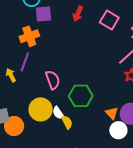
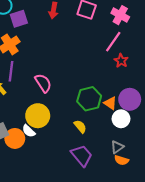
green hexagon: (81, 96) -> (89, 99), moved
white semicircle: (58, 113) -> (29, 131), moved
yellow semicircle: (67, 122) -> (80, 126), moved

